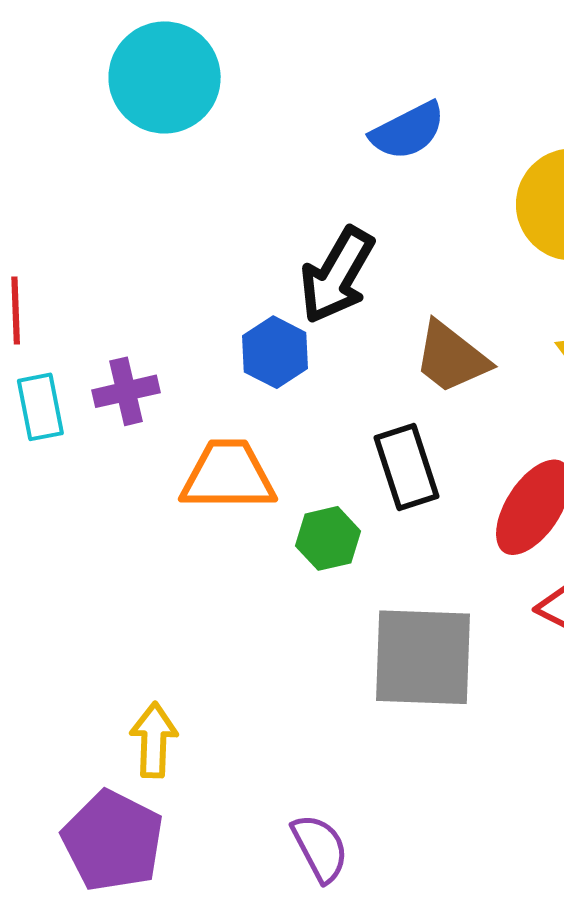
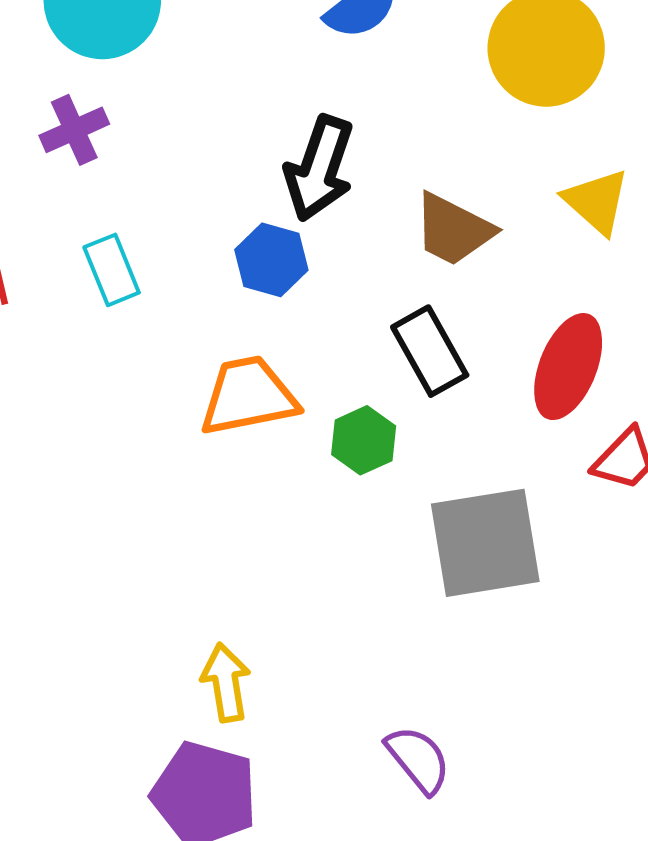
purple cross: (126, 391) -> (74, 130), moved
cyan rectangle: (40, 407) -> (112, 270), moved

